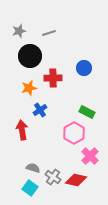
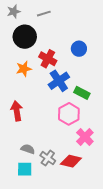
red cross: (53, 78) -> (48, 59), turned 30
blue cross: (40, 110) -> (59, 81), moved, size x1.5
cyan square: (30, 188) -> (25, 169), turned -35

